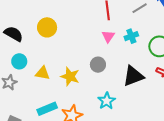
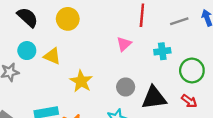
pink triangle: (108, 36) -> (124, 44), moved
gray circle: (98, 65) -> (126, 87), moved
yellow triangle: (43, 73) -> (52, 56), moved

